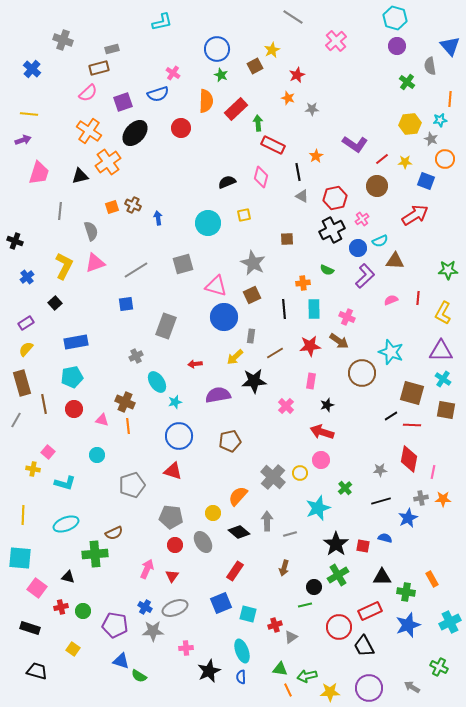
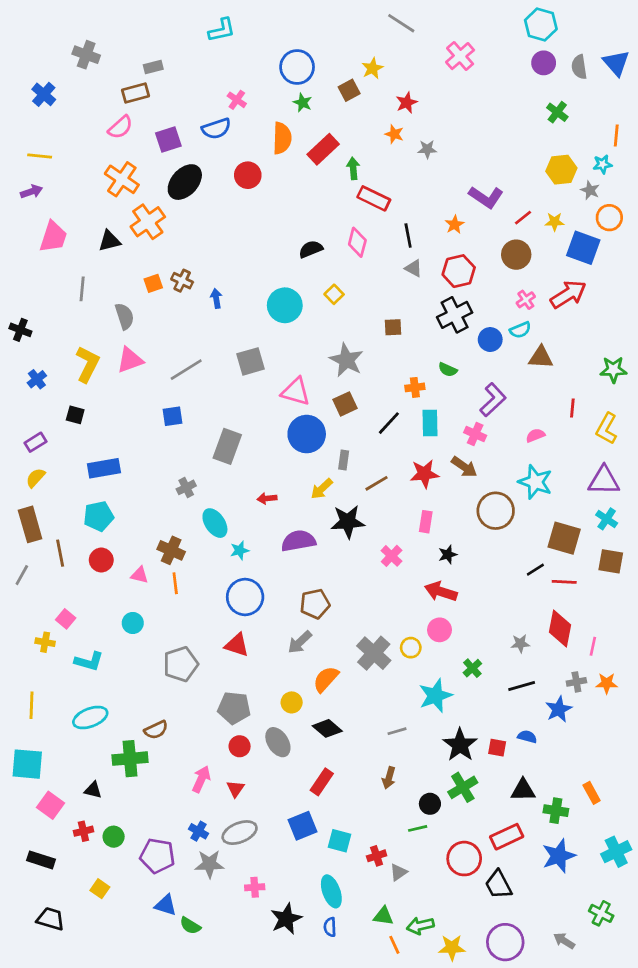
gray semicircle: (430, 66) -> (579, 67), moved
orange star: (316, 156) -> (455, 224), moved
blue square: (426, 181) -> (583, 248), size x1.4
yellow square: (244, 215) -> (334, 294), turned -32
pink cross: (362, 219) -> (526, 300), moved
purple L-shape: (365, 276) -> (493, 400), moved
pink semicircle: (391, 300) -> (535, 435), moved
black square: (55, 303) -> (75, 415), turned -32
black line: (284, 309) -> (389, 423), turned 48
gray arrow: (267, 521) -> (300, 642), moved, turned -132

